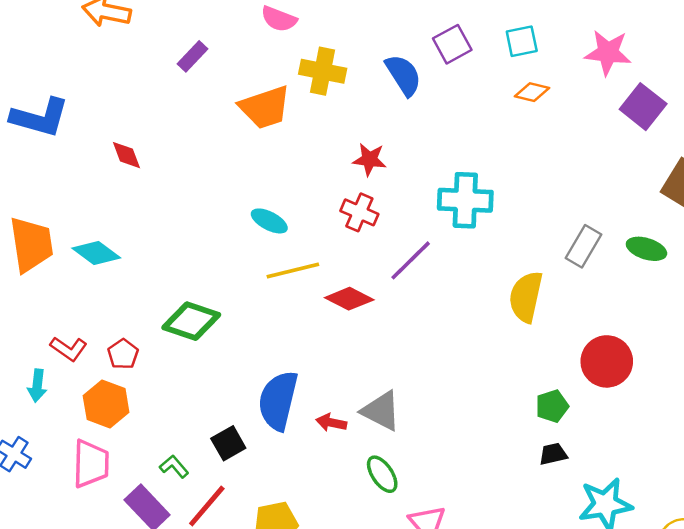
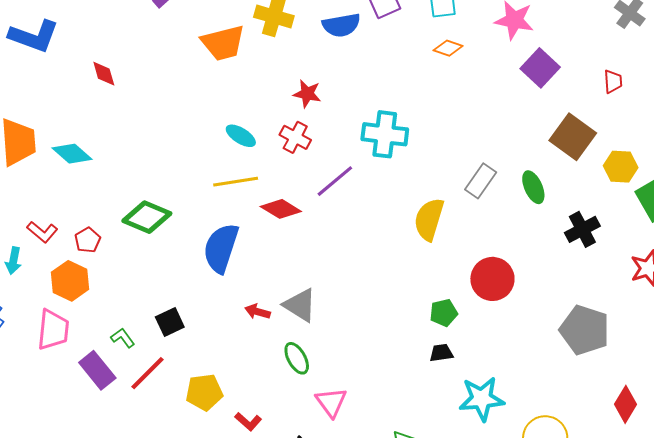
blue semicircle: (403, 75) -> (341, 25), turned 108
cyan ellipse: (269, 221) -> (241, 136), moved
green ellipse: (646, 249) -> (533, 187), turned 44
blue semicircle: (278, 401) -> (221, 248), moved

